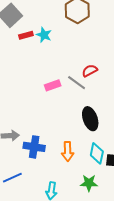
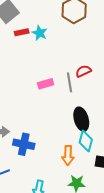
gray line: (77, 83) -> (70, 82), turned 42
orange arrow: (68, 151) -> (68, 155), moved
cyan diamond: (97, 153) -> (86, 141), moved

